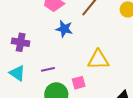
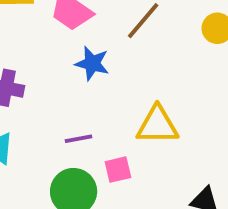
purple line: (48, 69) -> (78, 139), moved

